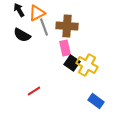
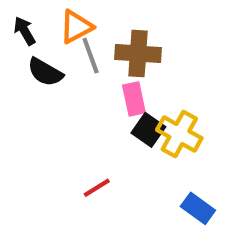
black arrow: (19, 10) -> (25, 31), moved
red line: (34, 91) -> (97, 188), moved

